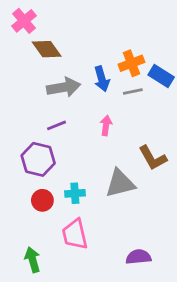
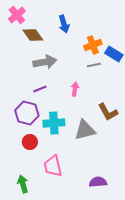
blue arrow: (102, 79) -> (64, 24), moved
cyan cross: (75, 193) -> (54, 123), moved, size x1.5

